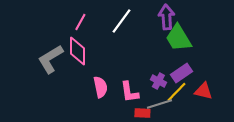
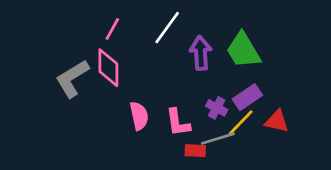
purple arrow: (166, 17) -> (201, 53), moved

